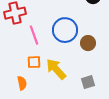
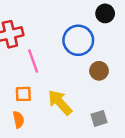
blue circle: (65, 30) -> (78, 40), moved
orange square: (34, 62) -> (23, 94), moved

